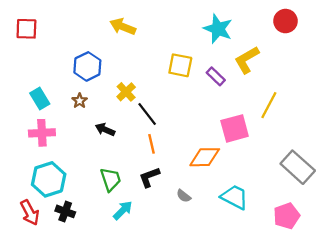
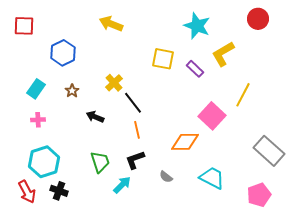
blue hexagon: (87, 66) -> (63, 53), moved
cyan rectangle: (40, 99) -> (36, 89), turned 66
pink square: (235, 128) -> (212, 116), turned -32
pink cross: (42, 133) -> (38, 120), size x0.6
cyan arrow: (123, 210) -> (122, 185), moved

